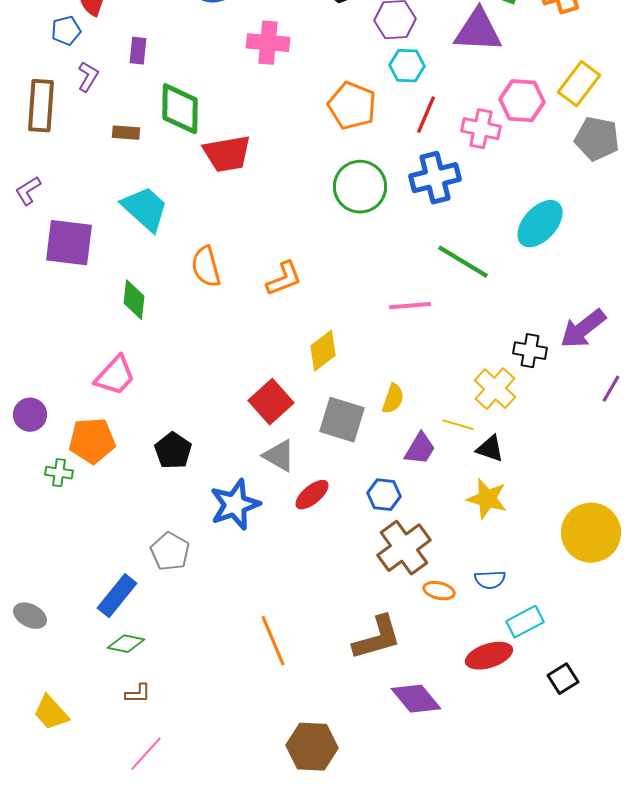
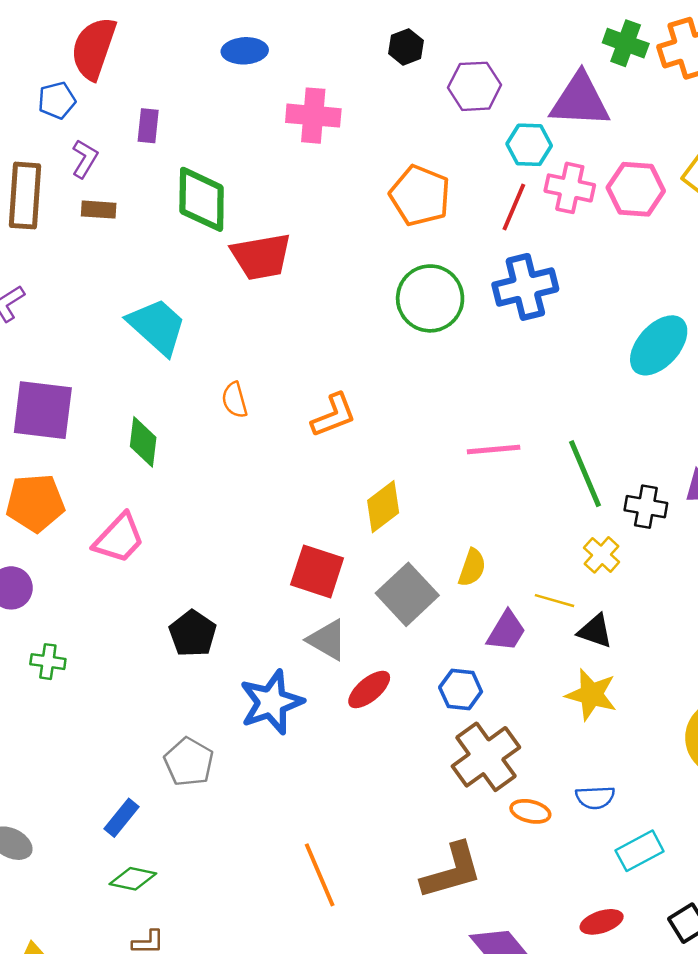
cyan hexagon: (407, 66) -> (529, 145), moved
pink cross: (481, 129) -> (570, 188), moved
brown rectangle: (126, 133) -> (99, 210), moved
purple square: (69, 243) -> (43, 410), moved
green line: (463, 262) -> (585, 474), moved, turned 36
orange semicircle: (206, 267) -> (235, 400), size x0.7
yellow cross: (495, 389) -> (602, 555), size x0.7
red square: (271, 402) -> (317, 571), turned -30
gray square: (342, 420) -> (407, 594), turned 30
orange pentagon: (92, 441) -> (35, 503), moved
blue rectangle: (117, 596) -> (122, 818), size x0.7
red ellipse: (489, 656) -> (602, 922), moved, size x0.7

